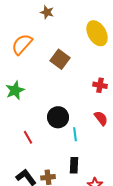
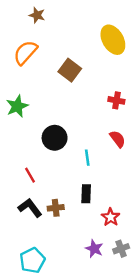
brown star: (47, 12) -> (37, 15), moved
black circle: (58, 117) -> (55, 138), moved
red line: (28, 137) -> (30, 175), moved

